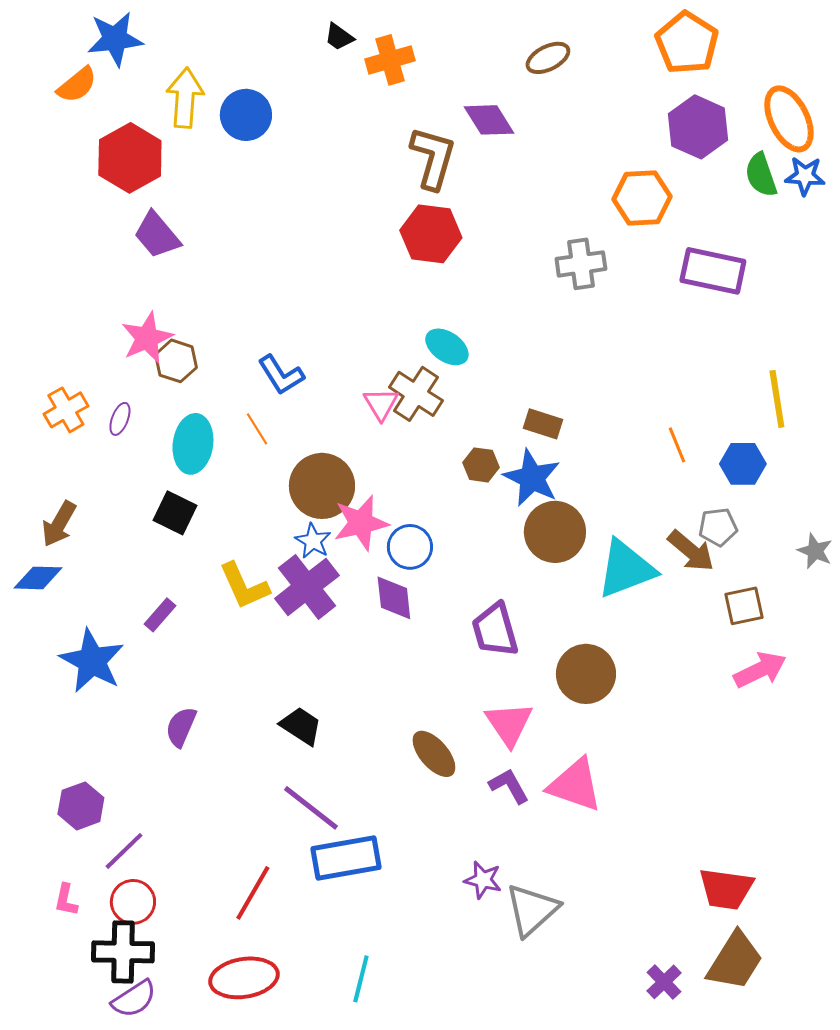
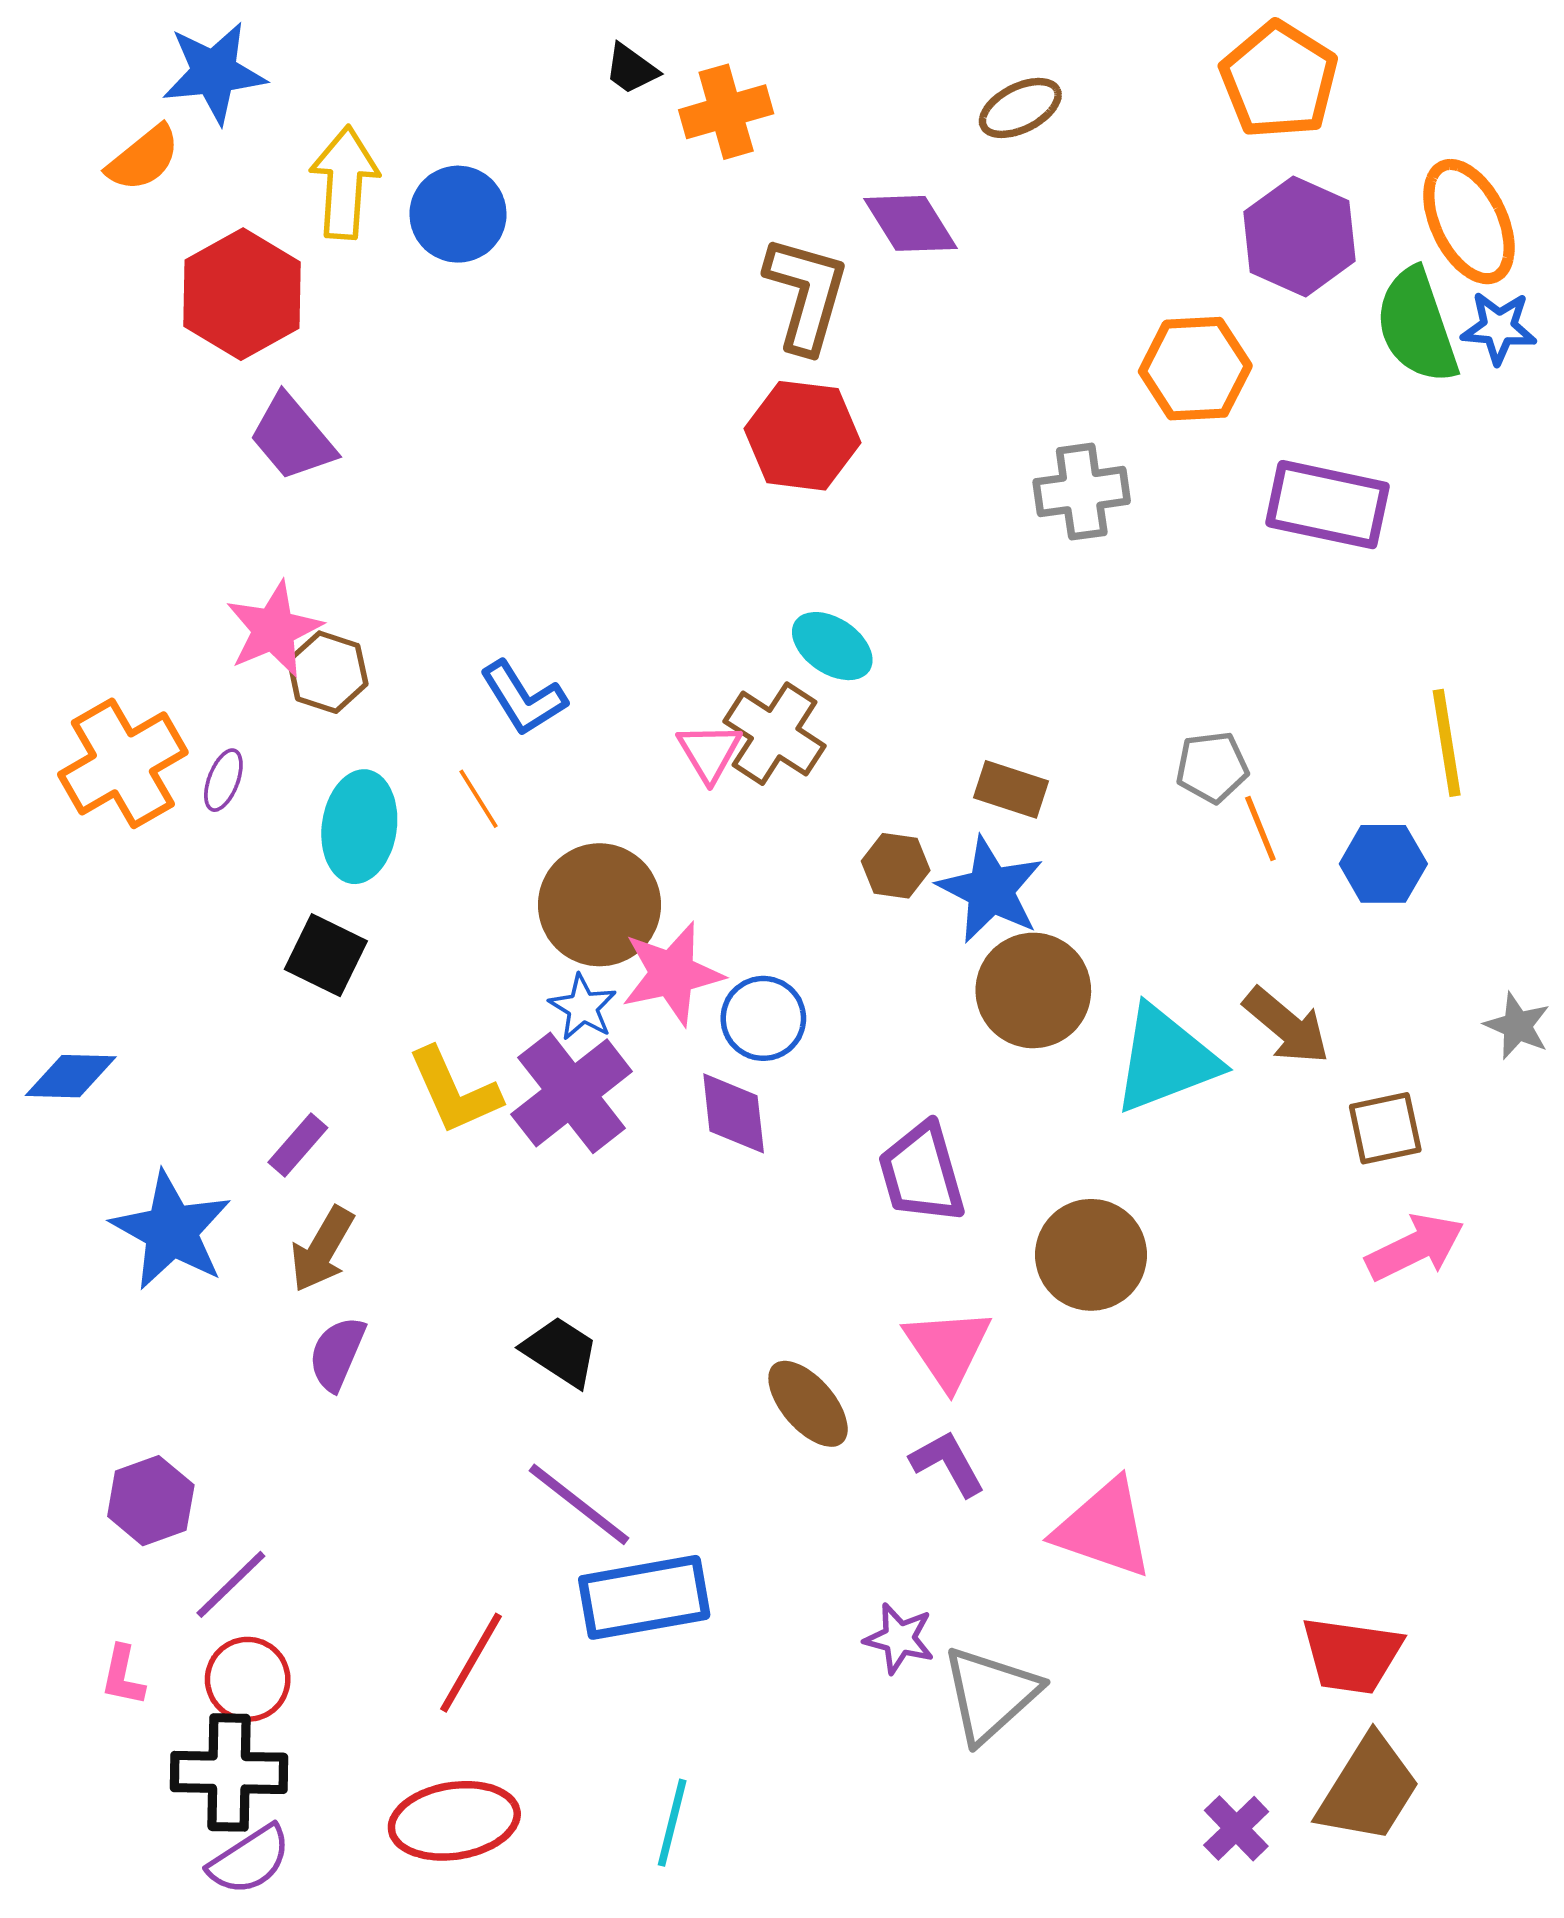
green semicircle: (761, 175) -> (1417, 326), size x1.4
orange cross: (66, 410) -> (123, 763), size x1.5
brown arrow: (59, 524) -> (322, 1249), moved
gray pentagon: (718, 527) -> (1212, 767), moved
pink triangle: (575, 785) -> (1104, 1529), moved

